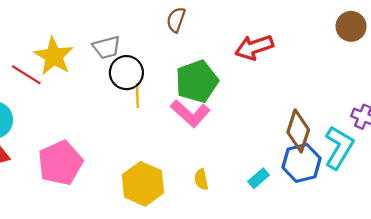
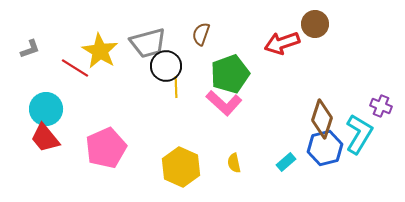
brown semicircle: (176, 20) -> (201, 34), moved
brown circle: (351, 26) -> (315, 24), moved
gray trapezoid: (107, 47) -> (148, 43), size x1.4

